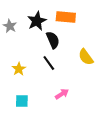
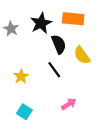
yellow semicircle: (86, 57) -> (82, 55), moved
cyan square: (22, 101) -> (24, 112), turned 32

